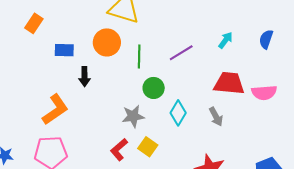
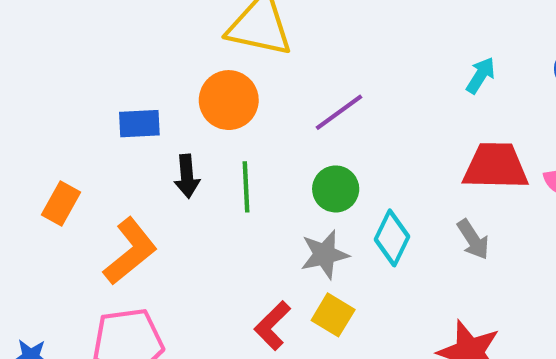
orange rectangle: (34, 23) -> (61, 203), moved
purple line: (181, 53) -> (339, 112), moved
green line: (139, 56) -> (246, 187), moved
gray star: (133, 116) -> (325, 254), moved

